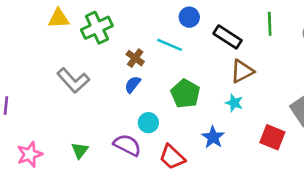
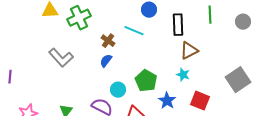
black rectangle: (228, 37) -> (178, 25), turned 55
green pentagon: (185, 94) -> (146, 81), moved
red square: (272, 137) -> (200, 101), moved

